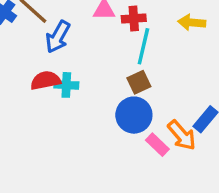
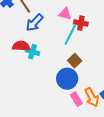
cyan line: (143, 46) -> (70, 35), moved
brown square: (139, 82) -> (75, 61), turned -32

